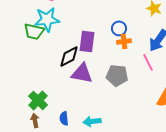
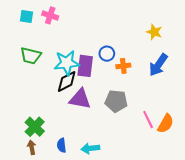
cyan star: (47, 19) -> (67, 63), moved
blue circle: (119, 28) -> (107, 54), moved
pink line: (148, 62) -> (148, 120), moved

